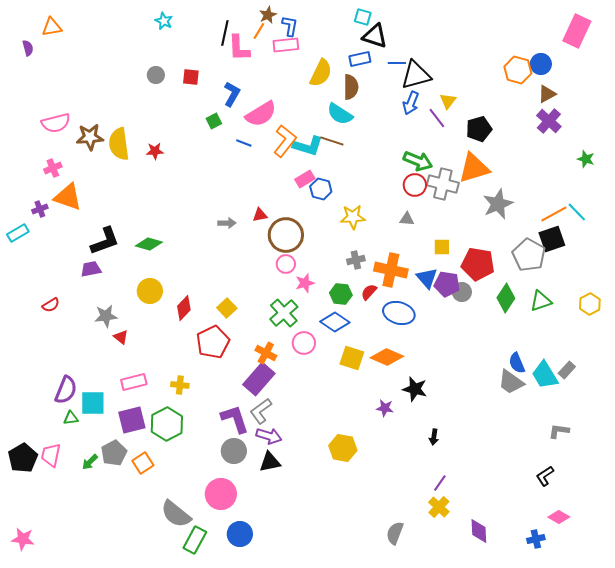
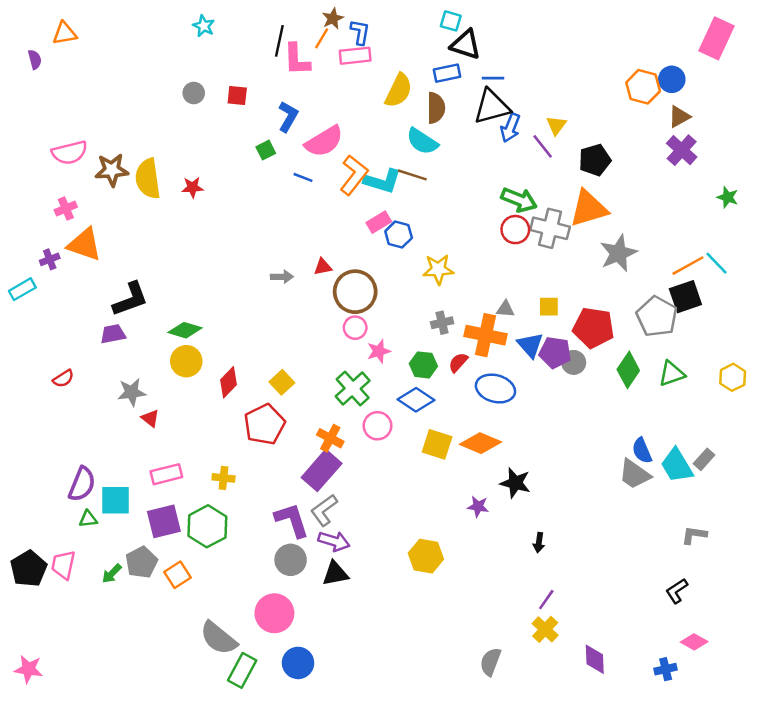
black triangle: (416, 75) -> (492, 107), moved
gray triangle: (407, 219) -> (505, 309), moved
green diamond: (149, 244) -> (185, 330), moved

